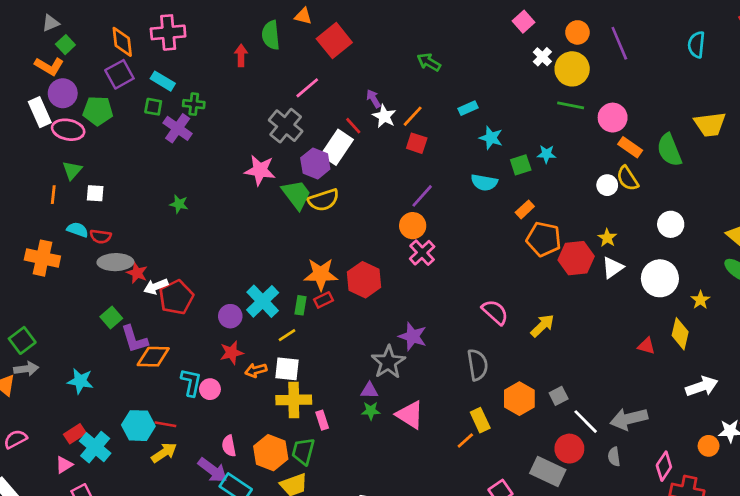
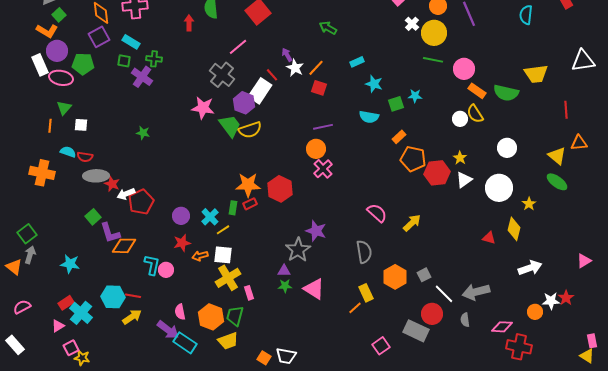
green semicircle: (669, 150) -> (506, 93), turned -55
purple line: (422, 196) -> (323, 127), turned 36
cyan cross: (263, 301) -> (210, 217), moved, size x0.7
gray arrow: (26, 369) -> (30, 255), turned -66
yellow cross: (294, 400) -> (228, 278), turned -30
pink diamond: (664, 466) -> (502, 327), turned 60

